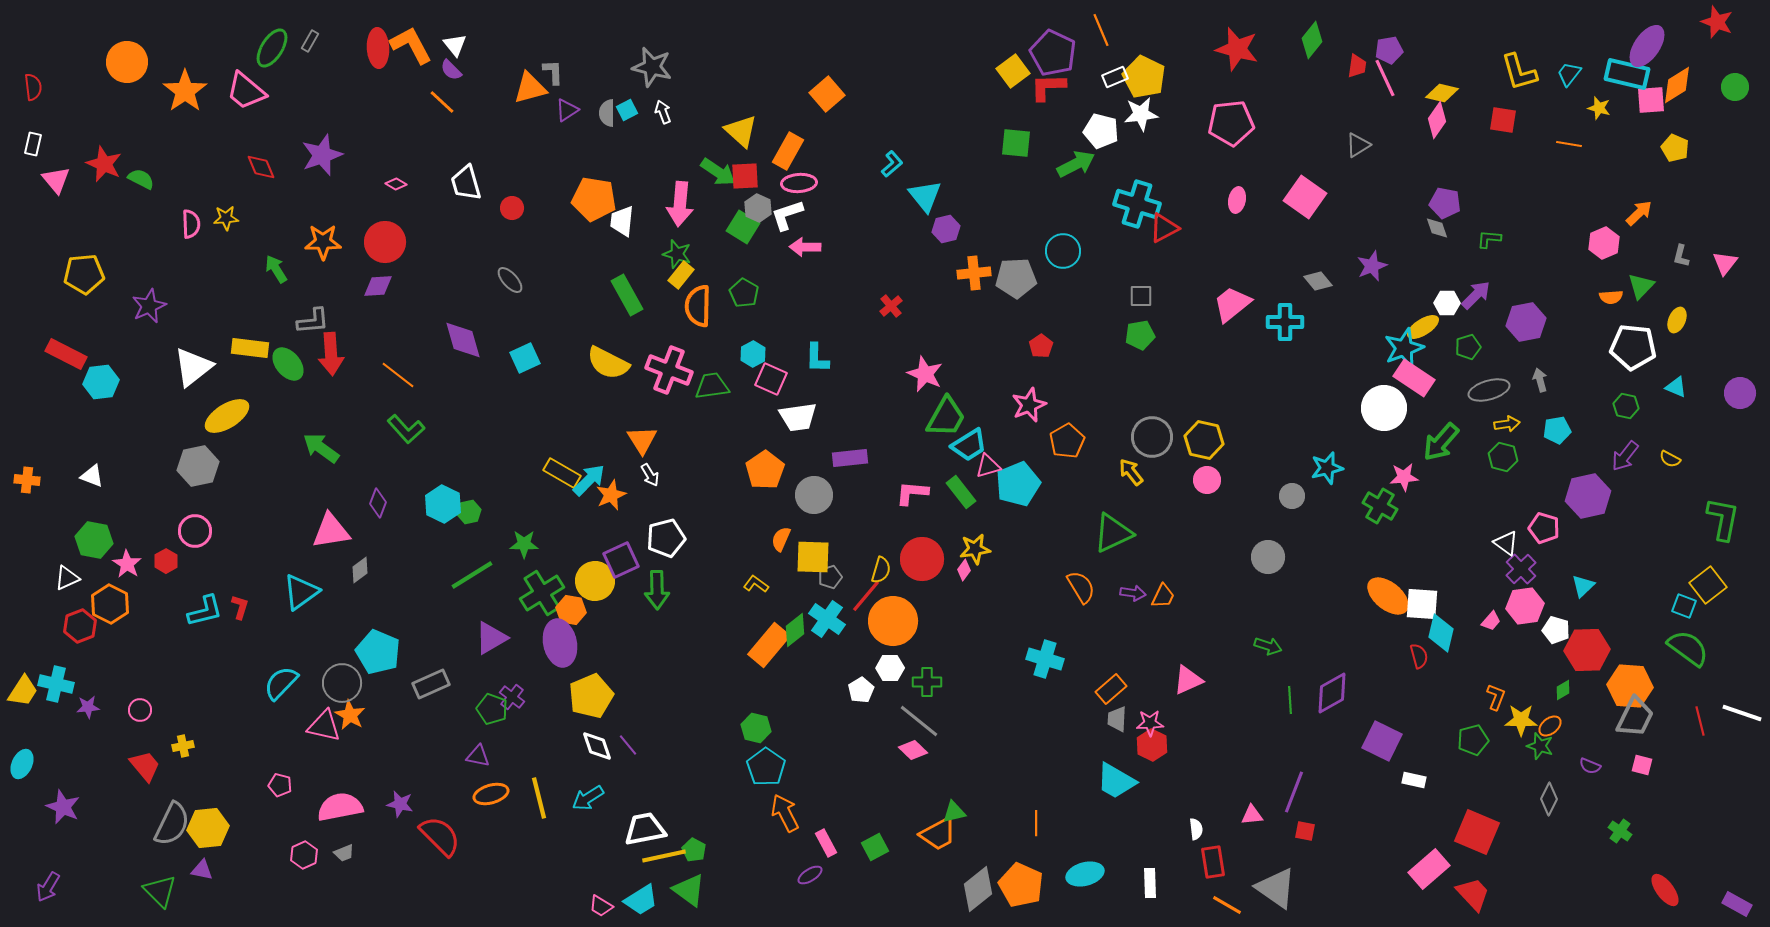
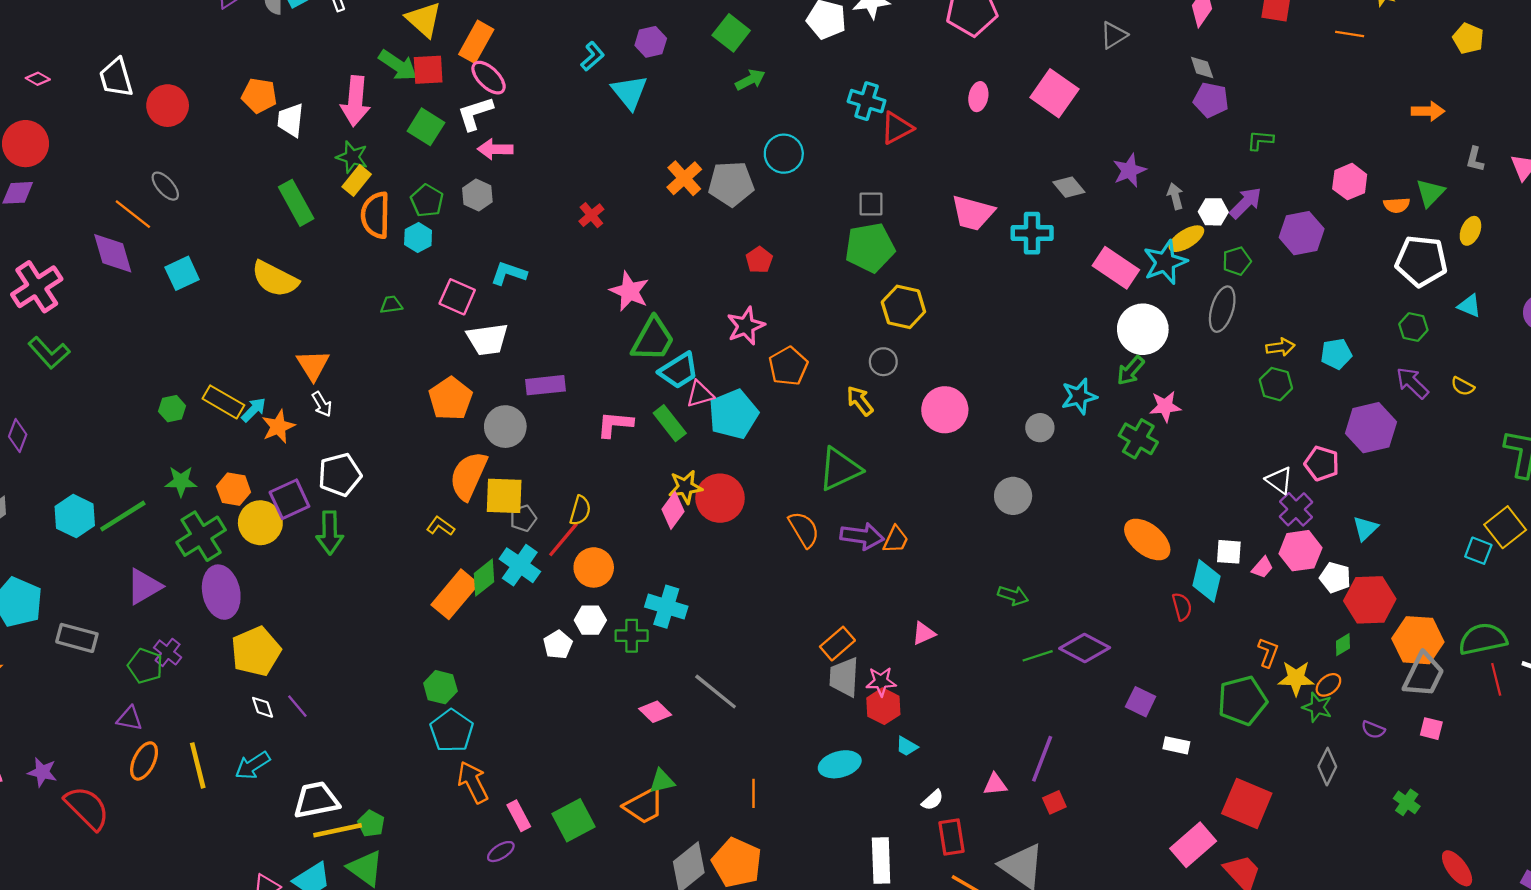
green square: (1016, 143) -> (731, 33), turned 32
green arrow: (1076, 164) -> (750, 80), moved, size x0.7
pink ellipse: (799, 183) -> (489, 78), turned 48
orange pentagon: (594, 199) -> (259, 96), size x0.7
cyan cross: (1137, 204) -> (867, 101), size x0.7
red circle: (512, 208) -> (168, 106), size x1.6
gray hexagon: (758, 208) -> (477, 195), moved
orange arrow: (1639, 213) -> (1428, 111), turned 44
gray diamond: (1437, 228) -> (1202, 68), moved
purple hexagon: (946, 229) -> (651, 42), moved
pink hexagon: (1604, 243) -> (1350, 182), moved
orange cross: (974, 273) -> (684, 178), turned -36
pink trapezoid: (1232, 304) -> (973, 213), turned -126
green pentagon: (1140, 335) -> (870, 248), size x1.5
cyan hexagon: (753, 354) -> (418, 238), moved
cyan L-shape: (817, 358) -> (509, 273), turned 108
pink cross: (669, 370) -> (37, 287), moved, turned 36
orange line: (398, 375) -> (133, 214), moved
pink rectangle: (1414, 378) -> (1116, 268), moved
gray arrow: (1540, 380) -> (1175, 196), moved
green trapezoid: (712, 386) -> (391, 305), size x0.6
gray ellipse: (1489, 390) -> (1222, 309), moved, turned -57
gray circle: (1152, 437) -> (883, 362), size x0.6
yellow hexagon: (1204, 440) -> (903, 307), moved
green arrow: (1441, 442) -> (1130, 371), moved, size x0.7
purple arrow: (1625, 456) -> (1412, 383), turned 96
cyan arrow: (589, 480) -> (254, 410), size x0.7
pink circle: (1207, 480) -> (945, 410), size x1.5
cyan hexagon: (443, 504) -> (75, 516), moved
green hexagon: (469, 512) -> (172, 409), moved
orange semicircle: (781, 539) -> (468, 476), size x1.8
red circle: (922, 559) -> (720, 498), moved
pink diamond: (964, 570) -> (673, 510), size x1.5
purple arrow: (1133, 593) -> (862, 536), size x1.5
white square: (1422, 604) -> (1229, 552), moved, size x0.7
orange hexagon: (571, 610) -> (234, 489), moved
orange circle: (893, 621) -> (594, 567), size x0.7
green semicircle: (1688, 648) -> (1483, 639), moved, turned -48
cyan cross: (1045, 659) -> (666, 607), moved
pink triangle: (1188, 680) -> (924, 633), size x0.7
gray rectangle: (431, 684) -> (77, 638), turned 39
purple diamond: (1332, 693) -> (1085, 648), turned 57
green line: (1290, 700) -> (1038, 656), turned 76
gray trapezoid: (1117, 719) -> (844, 677), size x1.4
gray line: (919, 721) -> (716, 692), moved
green pentagon: (1473, 740) -> (1242, 701), size x1.4
purple square: (1382, 741) -> (1141, 702), size x0.7
white diamond: (597, 746) -> (263, 707), size x0.7
pink diamond: (913, 750) -> (655, 712), moved
cyan trapezoid: (1116, 781) -> (907, 746), moved, size x0.5
orange ellipse: (491, 794) -> (144, 761), turned -48
white semicircle: (1196, 829) -> (933, 800), turned 55
red square: (1305, 831) -> (1054, 802), turned -35
green square: (875, 847) -> (574, 820), size x1.4
cyan ellipse: (1085, 874) -> (840, 764), moved
white rectangle: (1150, 883) -> (881, 860), size x1.4

